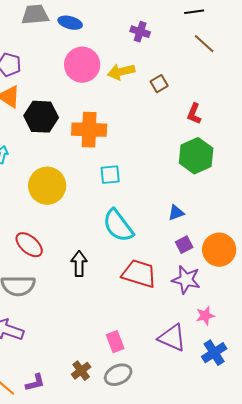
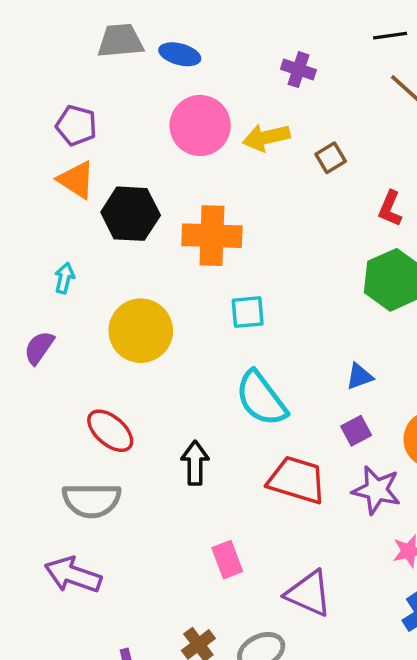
purple square: (184, 245) -> (356, 431), moved
purple triangle: (172, 338) -> (309, 594), moved
pink rectangle: (115, 342) -> (227, 560), moved

